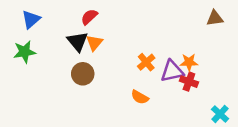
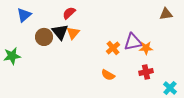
green star: (24, 52) -> (12, 56), moved
purple triangle: (172, 71) -> (133, 42), moved
brown circle: (83, 74) -> (44, 37), moved
red cross: (189, 82) -> (146, 72), moved, turned -32

